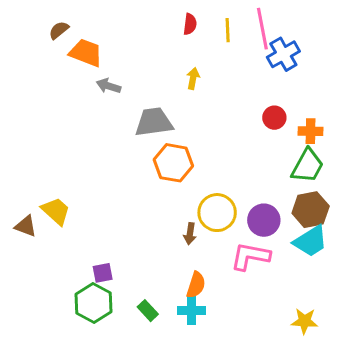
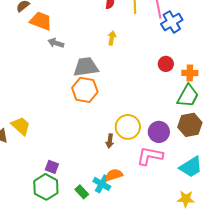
orange hexagon: (173, 163) -> (85, 90), moved
cyan trapezoid: (311, 241) -> (191, 167), moved
purple square: (103, 273) -> (52, 167), turned 32
orange semicircle: (196, 285) -> (114, 175), turned -126
cyan cross: (191, 311) -> (102, 184), moved, turned 30

